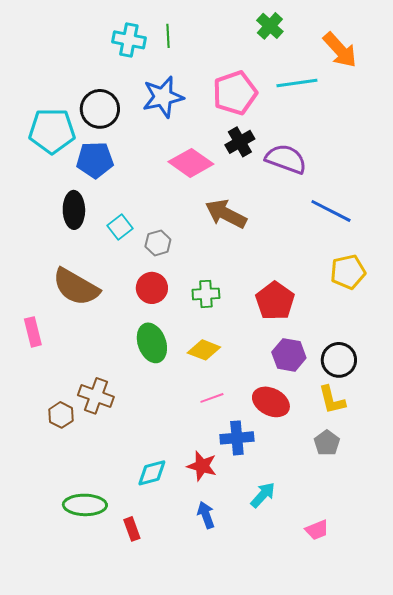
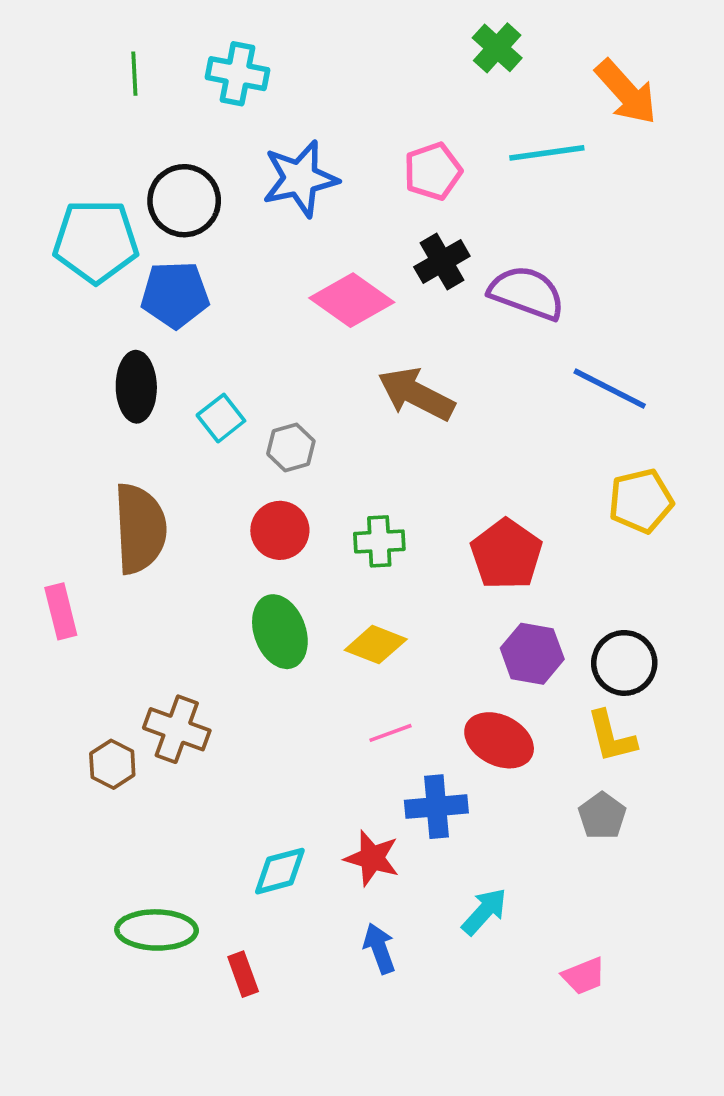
green line: (168, 36) -> (134, 74), moved
pink pentagon: (235, 93) -> (433, 171), size x0.7
brown semicircle: (76, 287) -> (140, 529), turned -123

